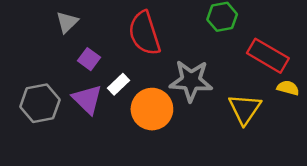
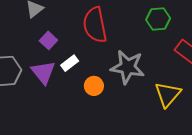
orange circle: (152, 109) -> (94, 86), size x0.6

